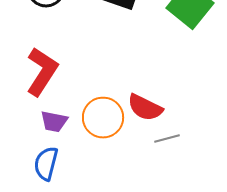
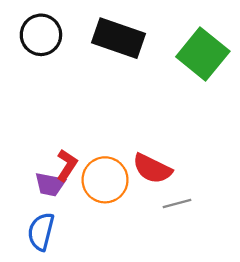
red L-shape: (42, 72) -> (67, 165), moved, size x0.6

